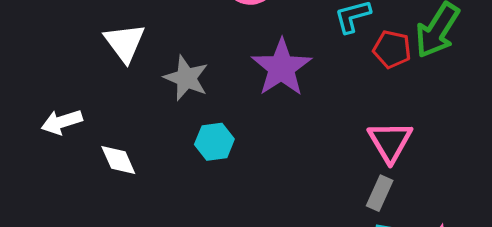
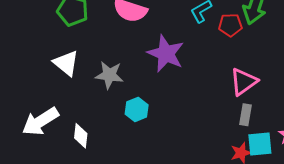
white arrow: (62, 122) -> (40, 121), size x1.5
pink triangle: (390, 142) -> (244, 82), turned 40
white diamond: (118, 160) -> (81, 136), turned 45

